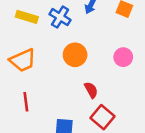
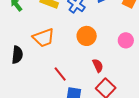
red line: (26, 102) -> (60, 74), moved, turned -35

